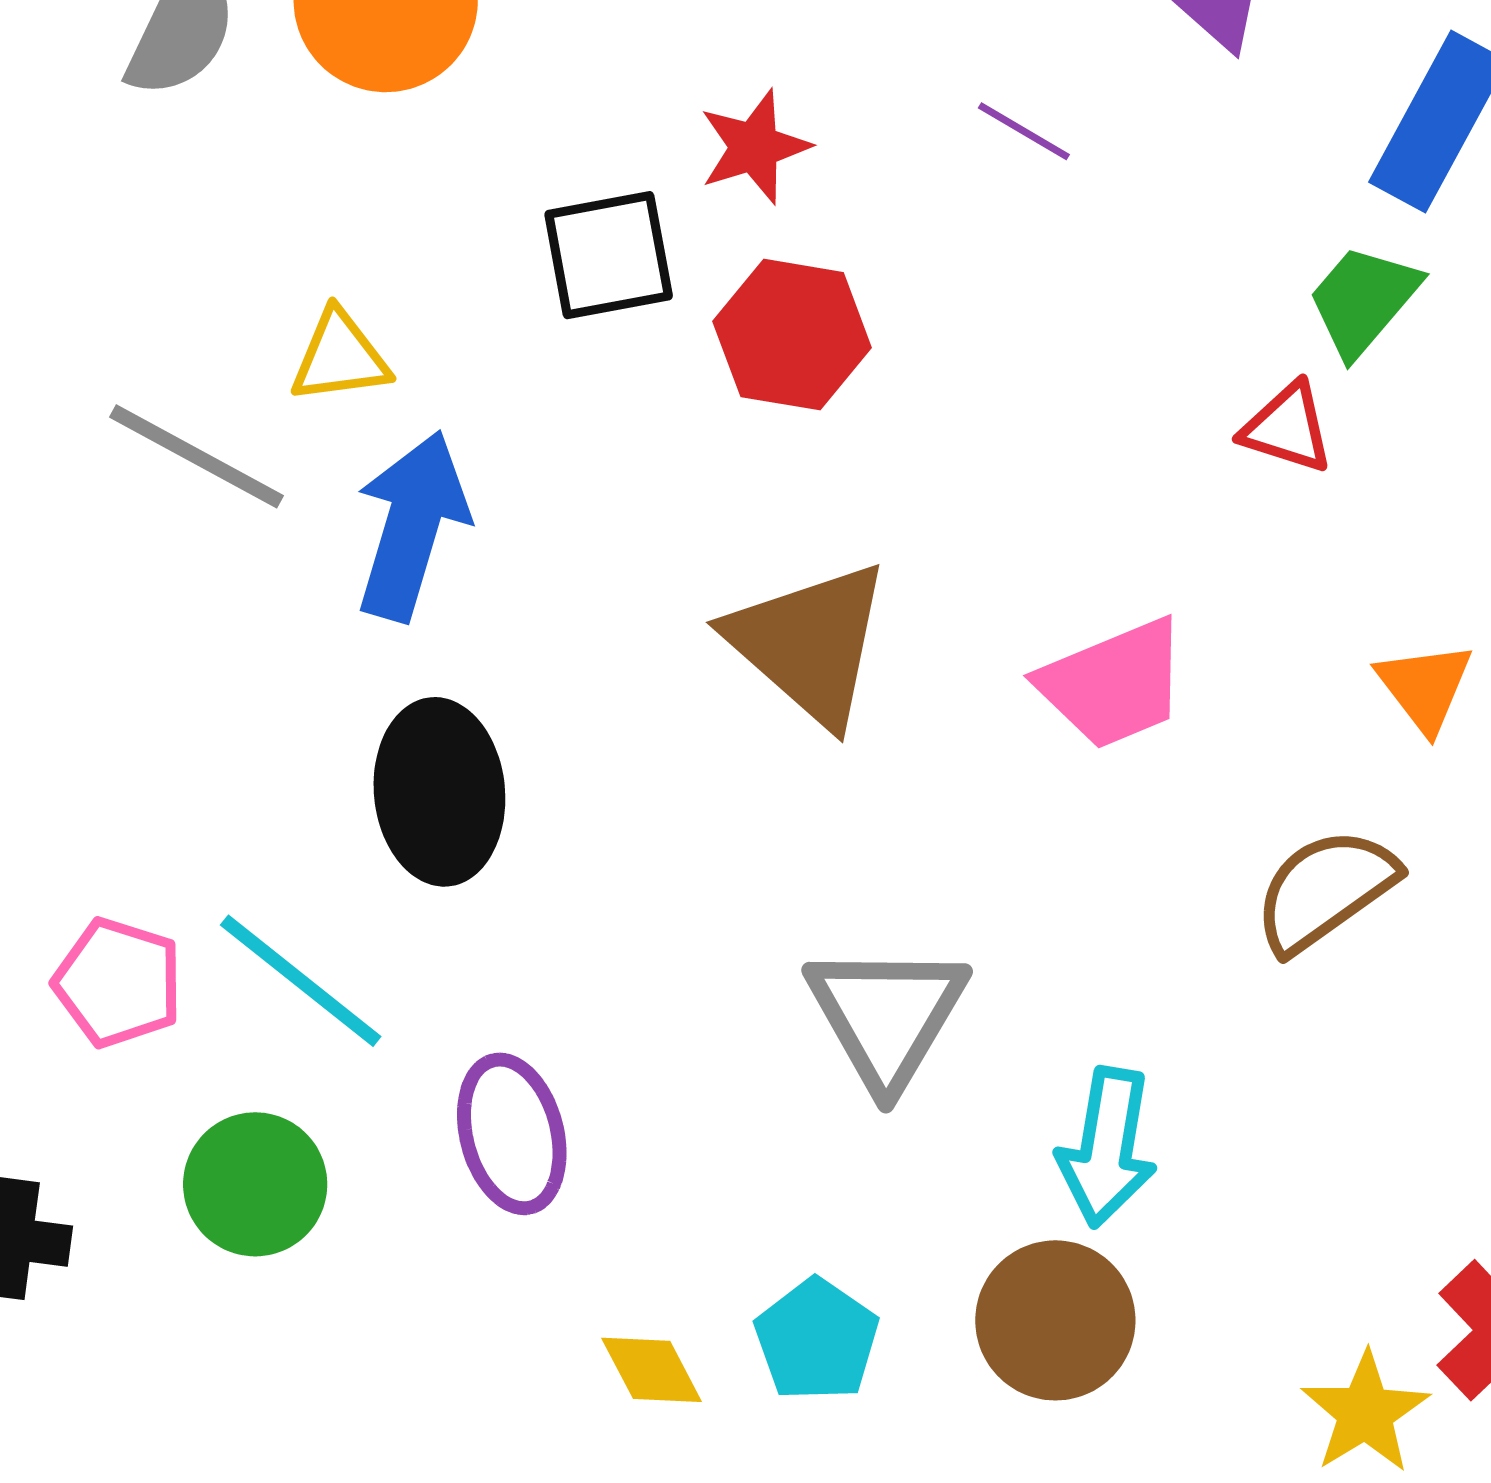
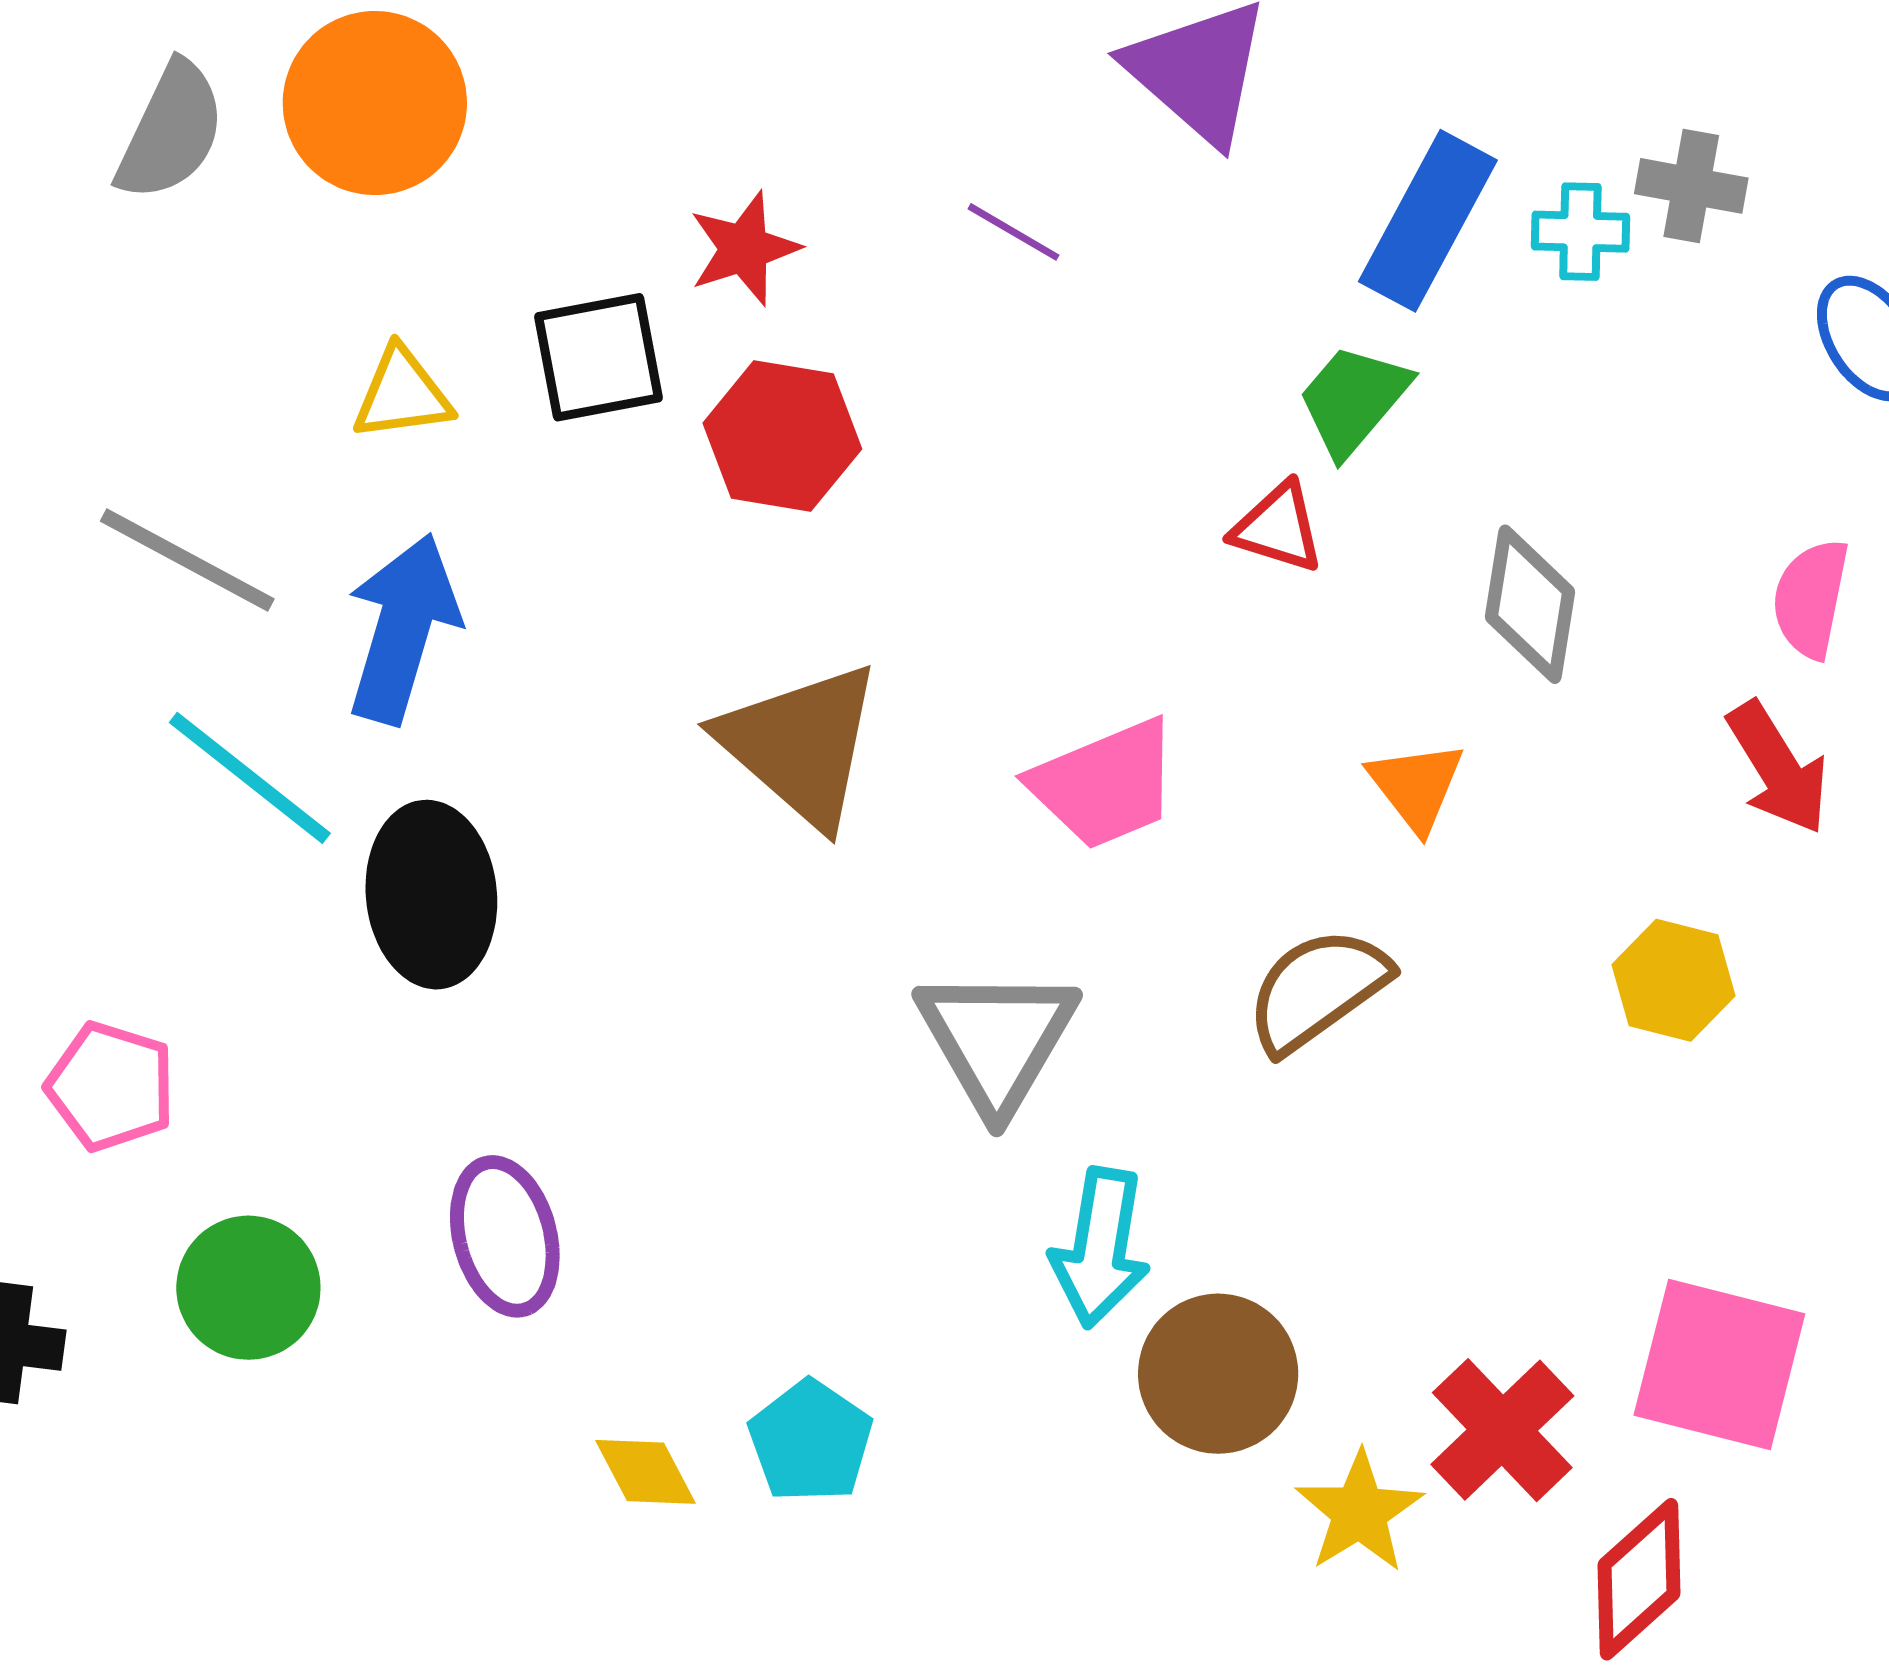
yellow triangle: (340, 357) -> (402, 394), moved
cyan line: (301, 981) -> (250, 778), moved
gray triangle: (887, 1016) -> (997, 1039), moved
brown circle: (1055, 1320) -> (1218, 1374), moved

